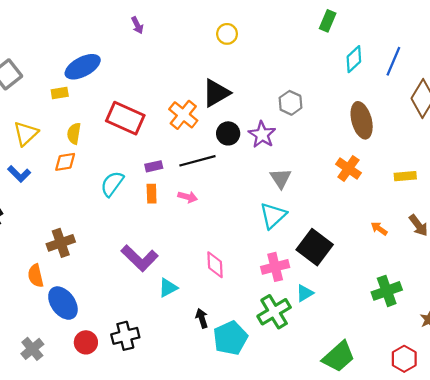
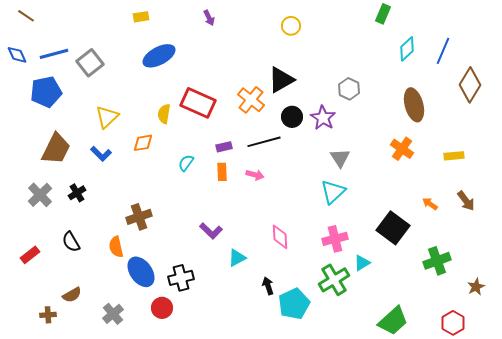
yellow rectangle: (60, 93) -> (141, 17), moved
yellow semicircle: (74, 133) -> (164, 114), moved
cyan semicircle: (112, 184) -> (186, 163), size x0.7
black square: (315, 247) -> (393, 228), moved
purple L-shape: (140, 258) -> (211, 231), size x0.7
black cross: (125, 336) -> (181, 278), moved

